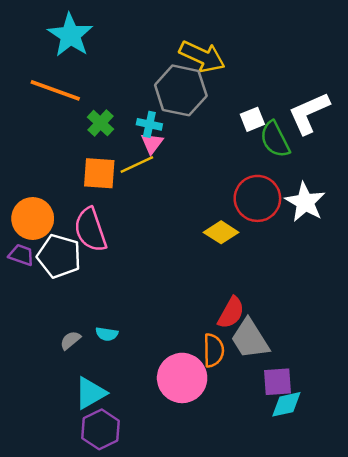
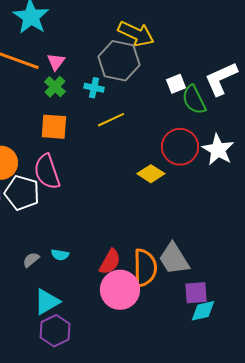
pink triangle: (152, 143) -> (56, 62), moved
yellow line: (137, 164) -> (111, 120), moved
red semicircle: (231, 313) -> (110, 262), moved
orange semicircle: (213, 350) -> (145, 268), size x1.4

